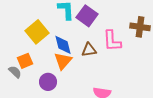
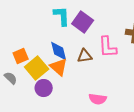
yellow square: (37, 32) -> (37, 68), moved
orange square: (25, 61) -> (21, 56), moved
orange triangle: (63, 61) -> (59, 67), turned -30

